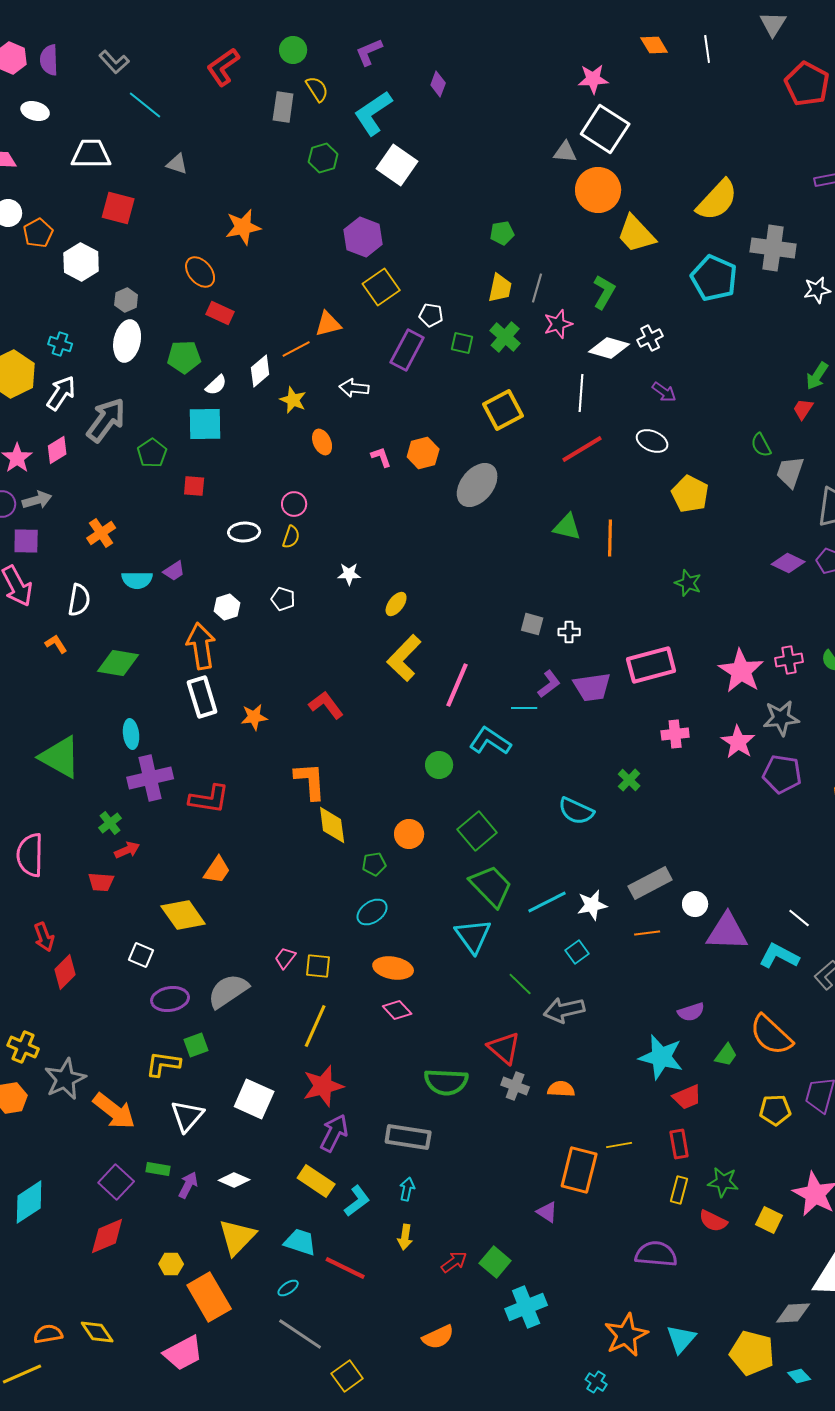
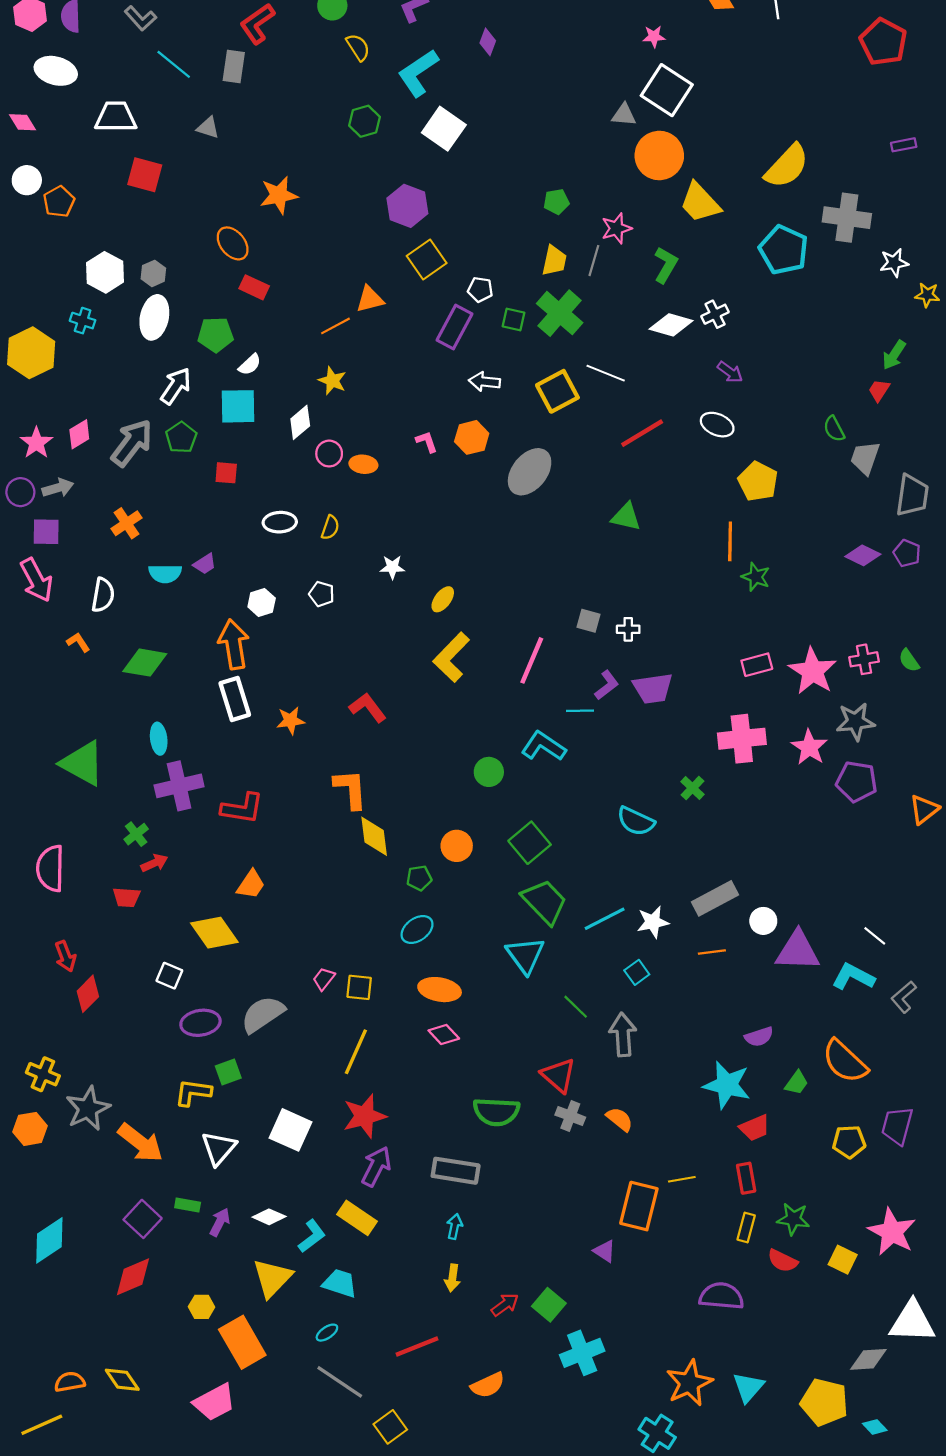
pink star: (593, 79) -> (654, 37), size x0.7
gray rectangle: (283, 107) -> (234, 67), moved
white ellipse: (35, 111) -> (56, 71), size x1.4
white hexagon: (81, 262) -> (105, 272), moved
pink star: (558, 324) -> (616, 228), moved
green cross: (505, 337) -> (560, 313), size x1.4
white diamond: (260, 371) -> (300, 422), moved
white arrow: (354, 388) -> (485, 382), moved
white arrow: (61, 393) -> (176, 386), moved
white line: (581, 393) -> (606, 373), moved, turned -72
gray arrow: (106, 420) -> (132, 443), moved
orange ellipse: (322, 442) -> (363, 464), moved, turned -60
pink circle: (294, 504) -> (329, 454), moved
orange line: (610, 538) -> (730, 541), moved
pink rectangle: (651, 665) -> (757, 665), moved, size x0.6
pink line: (457, 685) -> (532, 660), moved
pink cross: (675, 734) -> (742, 739), size x1.6
gray arrow: (564, 1010) -> (623, 1035), turned 99
orange semicircle: (561, 1089) -> (620, 1119), turned 36
cyan L-shape: (357, 1201) -> (312, 1236), moved
red line: (345, 1268) -> (417, 1347), moved, turned -48
cyan cross: (596, 1382) -> (657, 1433), size x1.6

